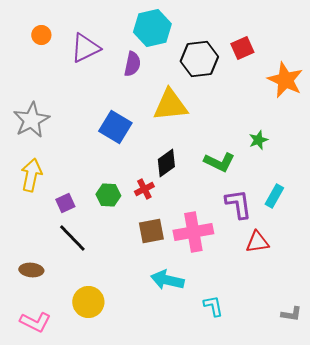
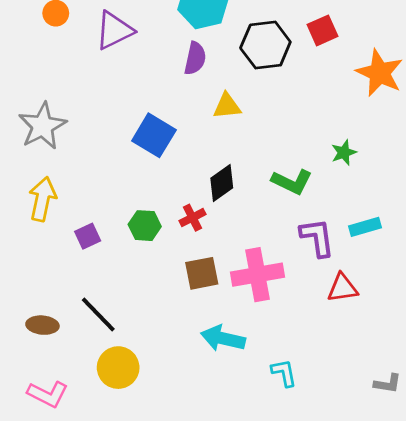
purple semicircle: (132, 64) -> (195, 58), moved
yellow triangle: (170, 105) -> (227, 106), size x0.6
cyan rectangle: (274, 196) -> (365, 227), turned 45
black line: (72, 238) -> (98, 314), moved

